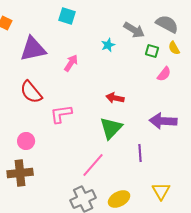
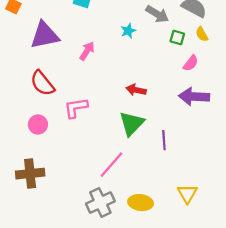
purple arrow: (163, 121) -> (194, 97), moved
pink circle: (26, 141) -> (38, 124), moved
purple line: (140, 153) -> (164, 140), moved
yellow ellipse: (119, 199) -> (140, 203), turned 35

